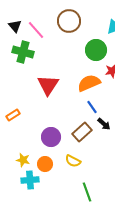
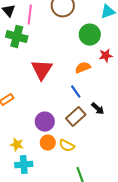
pink line: (36, 30) -> (30, 15), turned 48
orange semicircle: (89, 83) -> (83, 68), size x0.7
blue line: (92, 107) -> (76, 92), moved
orange circle: (45, 164) -> (48, 143), moved

